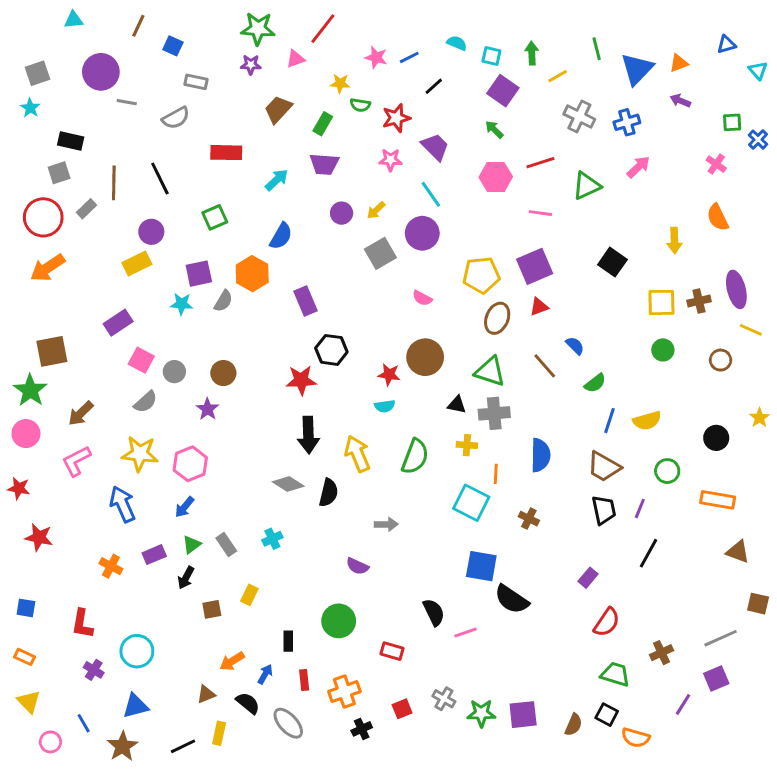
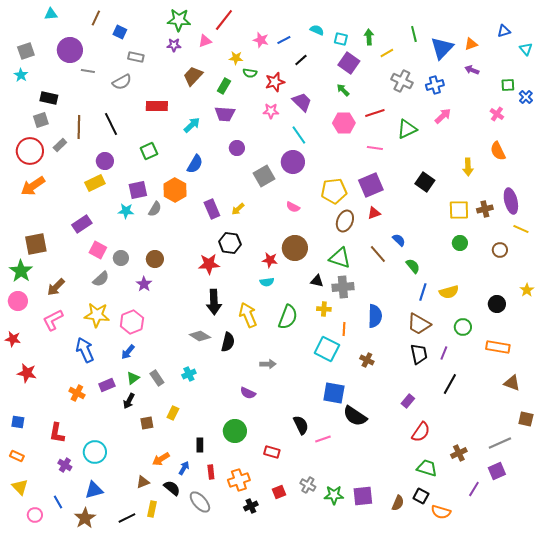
yellow arrow: (376, 210) -> (238, 209), moved
green semicircle: (595, 383) -> (413, 266), turned -91

